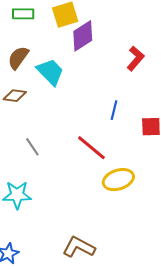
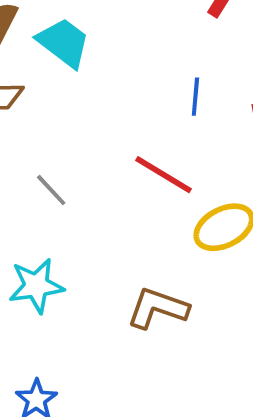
brown L-shape: (79, 247) -> (158, 308), moved

